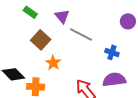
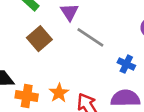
orange star: (53, 63) -> (59, 93), moved

